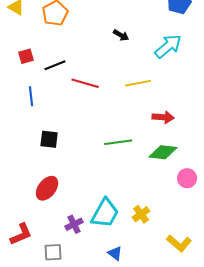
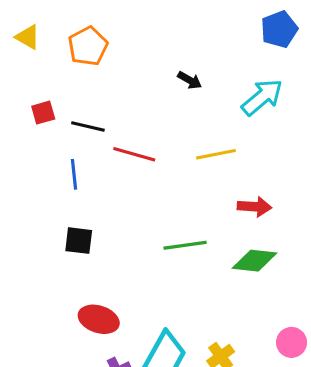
black line: (55, 65) -> (88, 126), turned 35
blue line: (31, 96) -> (74, 174), moved
pink circle: (187, 178) -> (292, 342), moved
red ellipse: (47, 188) -> (99, 319), moved, turned 70

